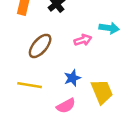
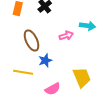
brown ellipse: (40, 46) -> (32, 41), turned -65
blue star: (72, 78) -> (45, 60), moved

